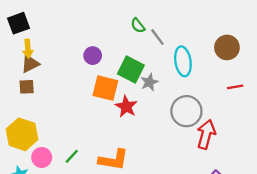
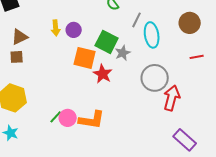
gray line: (157, 37) -> (137, 20), moved, turned 63
yellow arrow: (28, 49) -> (56, 28), moved
pink circle: (42, 157) -> (68, 118), moved

